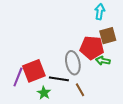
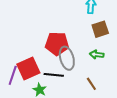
red pentagon: (92, 48) -> (57, 44), moved
brown line: (80, 90) -> (91, 84), moved

